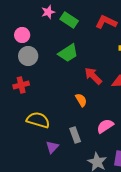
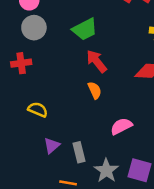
red arrow: (93, 76) -> (97, 61), moved
yellow semicircle: (38, 120) -> (38, 110), size x0.7
gray rectangle: (75, 135) -> (79, 152), moved

